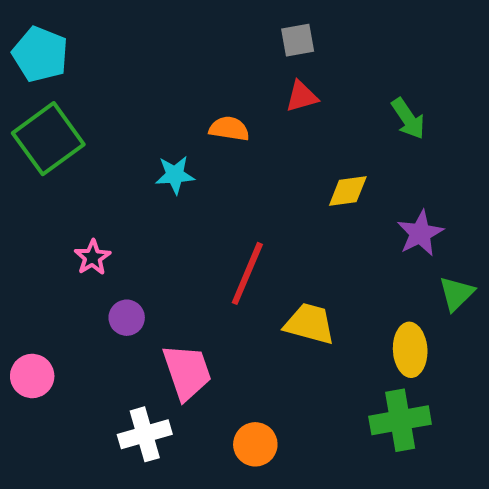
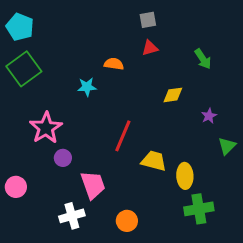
purple star: (420, 233) -> (209, 116), size x0.7
pink star: (92, 257) -> (46, 128), size x1.8
yellow ellipse: (410, 350) -> (185, 176), moved

